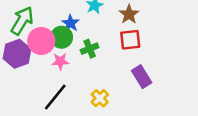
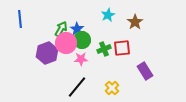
green arrow: (22, 21) -> (61, 29), moved, size x0.7
blue star: (70, 23) -> (77, 29), moved
red square: (130, 40) -> (122, 48), moved

